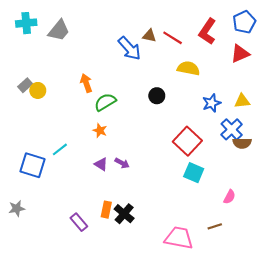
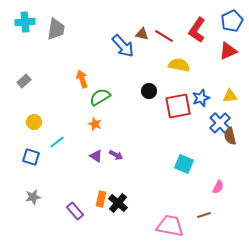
gray trapezoid: (59, 30) -> (56, 29), turned -30
yellow circle: (38, 90) -> (34, 122), moved
red square: (187, 141) -> (178, 106), moved, turned 36
brown semicircle: (242, 143) -> (230, 136), turned 78
blue square: (33, 165) -> (31, 157), size x0.7
gray star: (17, 208) -> (33, 197), moved

